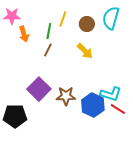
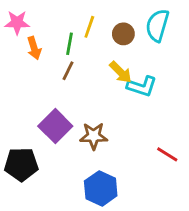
cyan L-shape: (111, 94) -> (142, 86), moved
blue hexagon: (93, 105) -> (101, 188), moved

